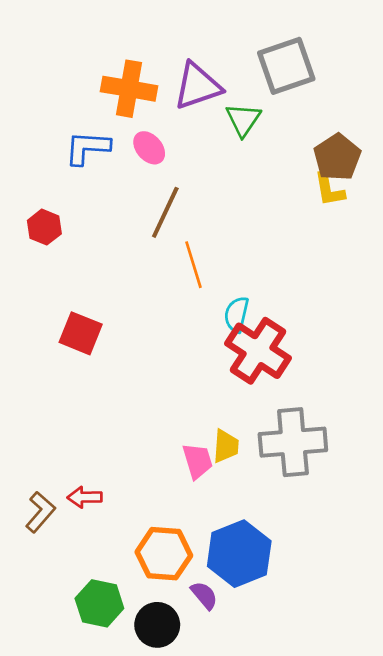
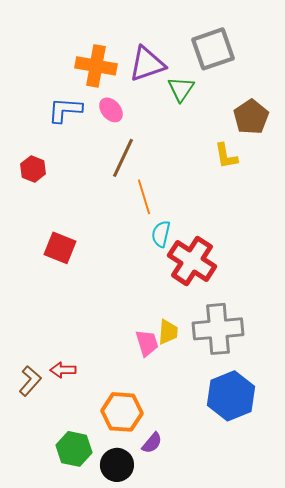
yellow L-shape: (329, 189) -> (226, 156), moved
cyan semicircle: (237, 314) -> (161, 234), moved
blue hexagon: (239, 554) -> (231, 396), moved
purple semicircle: (204, 595) -> (152, 443), turned 80

